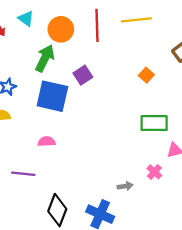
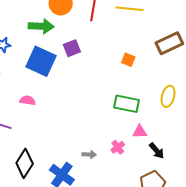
green arrow: (45, 58) -> (41, 26), turned 55
orange square: (146, 75) -> (128, 60), turned -32

